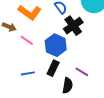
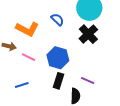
black cross: (73, 26) -> (88, 34), moved
blue line: (28, 73) -> (22, 85), moved

